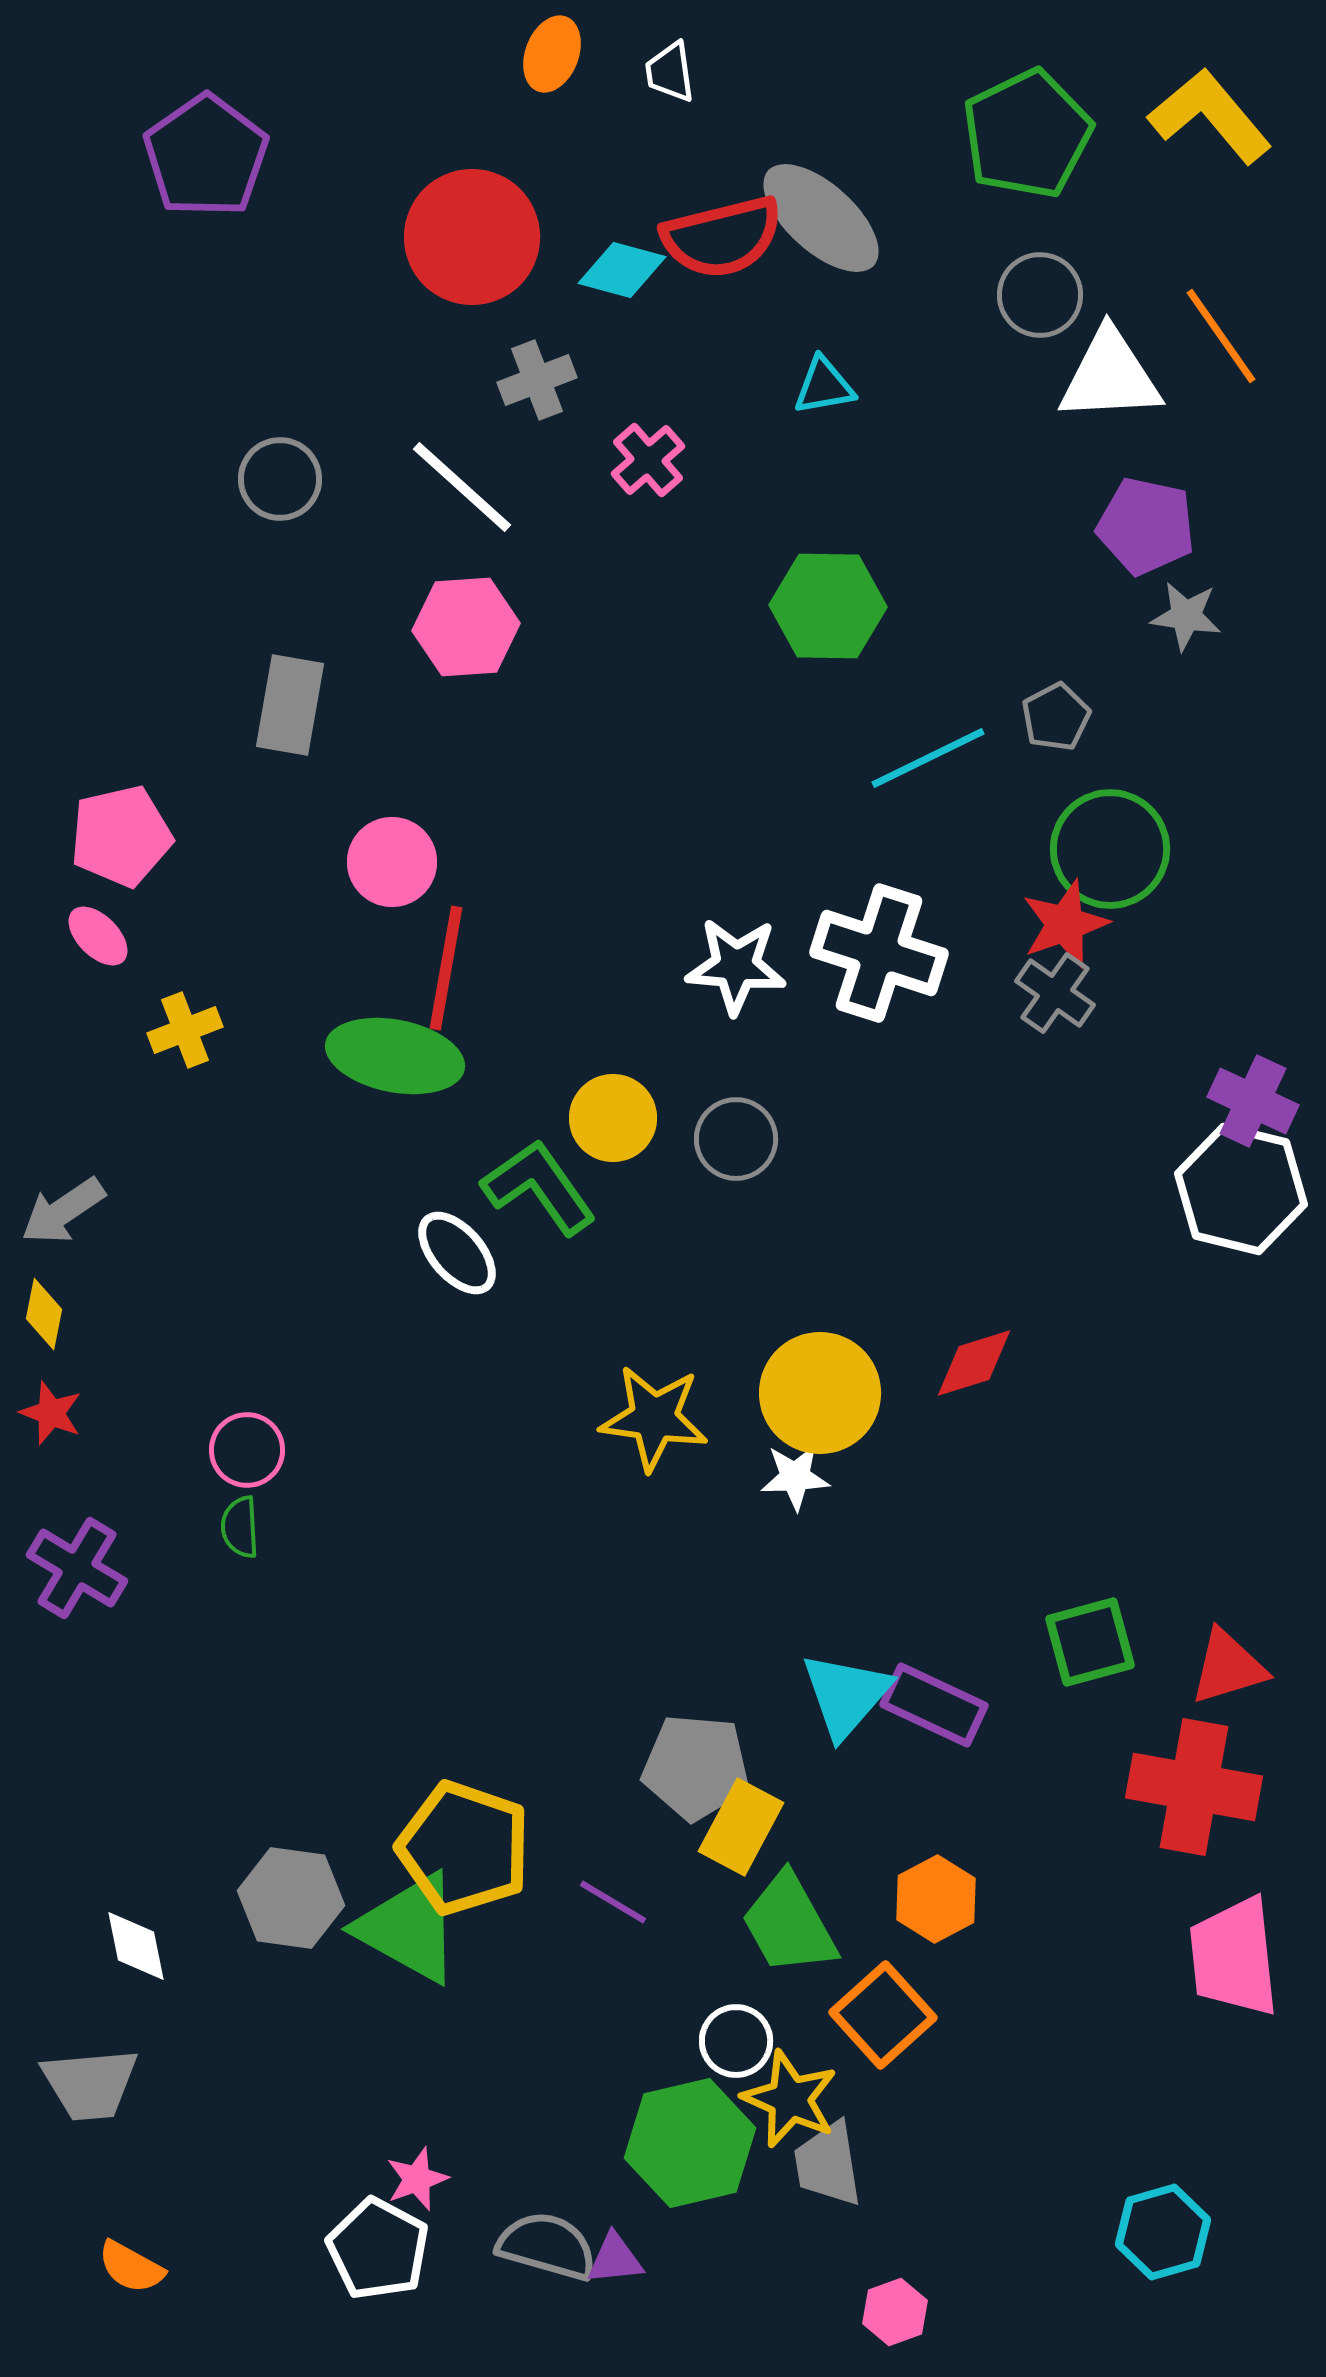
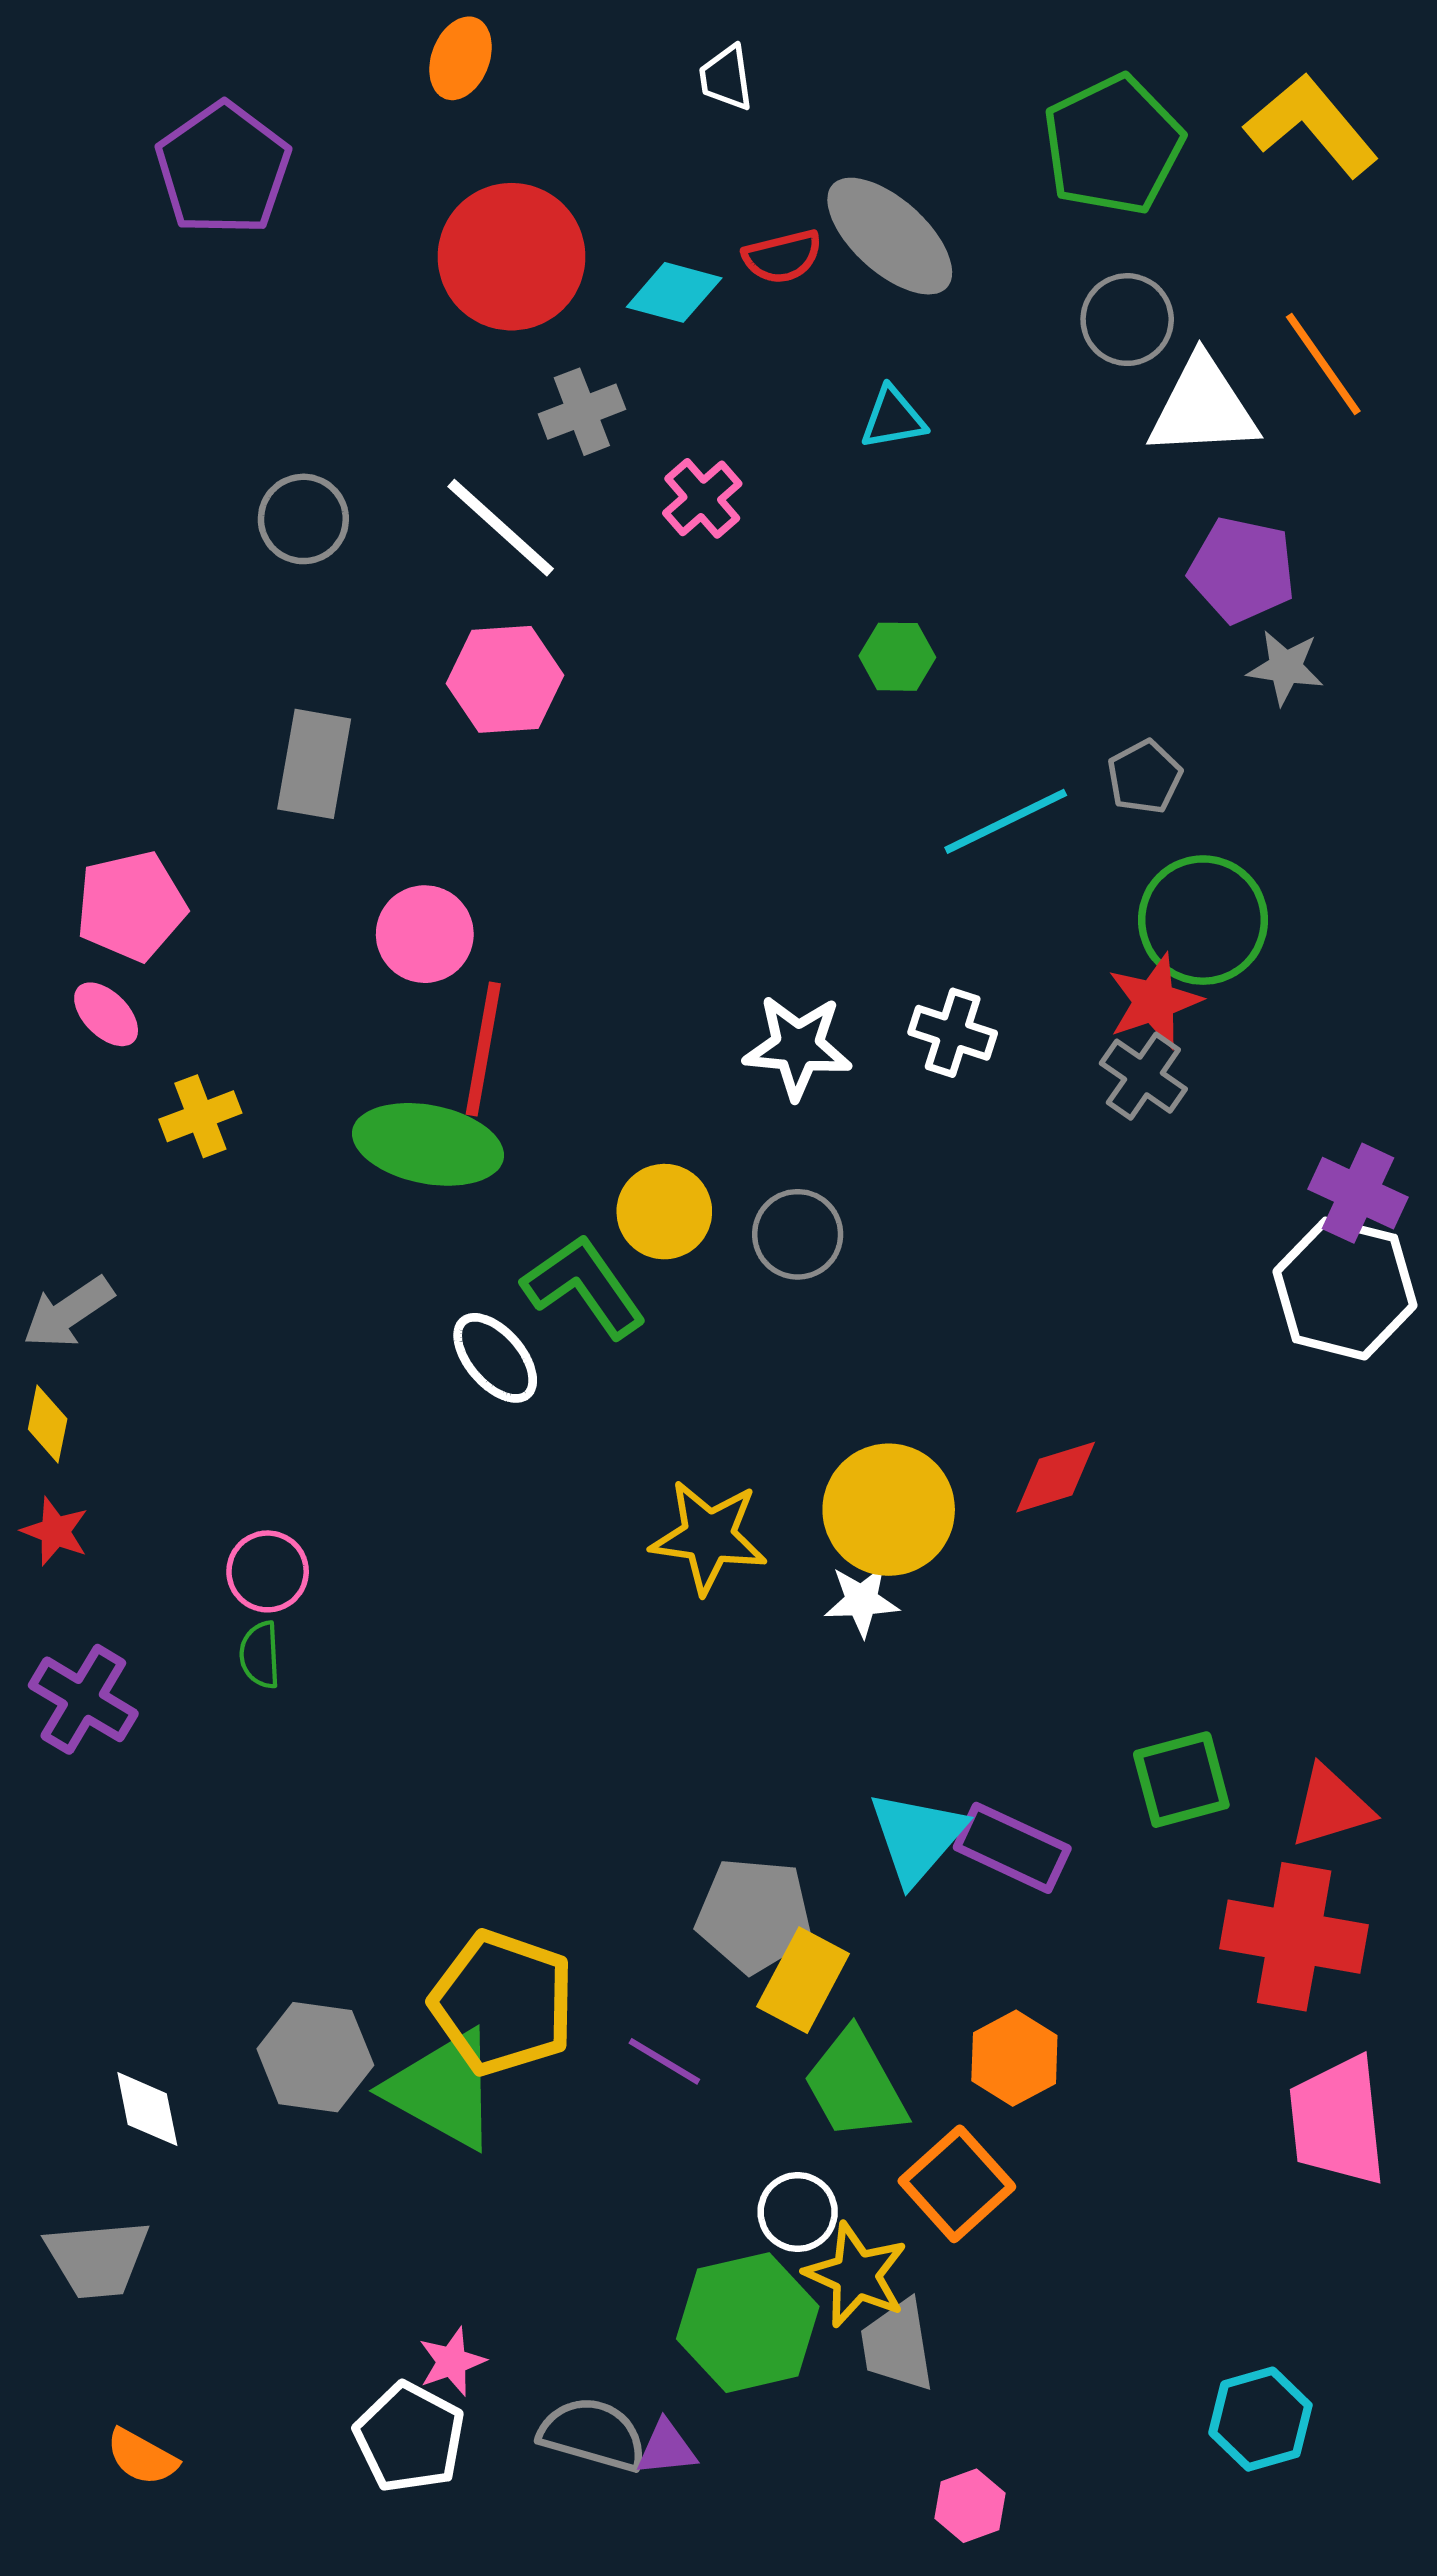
orange ellipse: (552, 54) -> (461, 58), moved
red semicircle: (722, 237) -> (782, 257), size x0.6
green hexagon: (828, 606) -> (897, 657), size x0.6
white cross: (879, 953) -> (953, 1033), size x0.6

